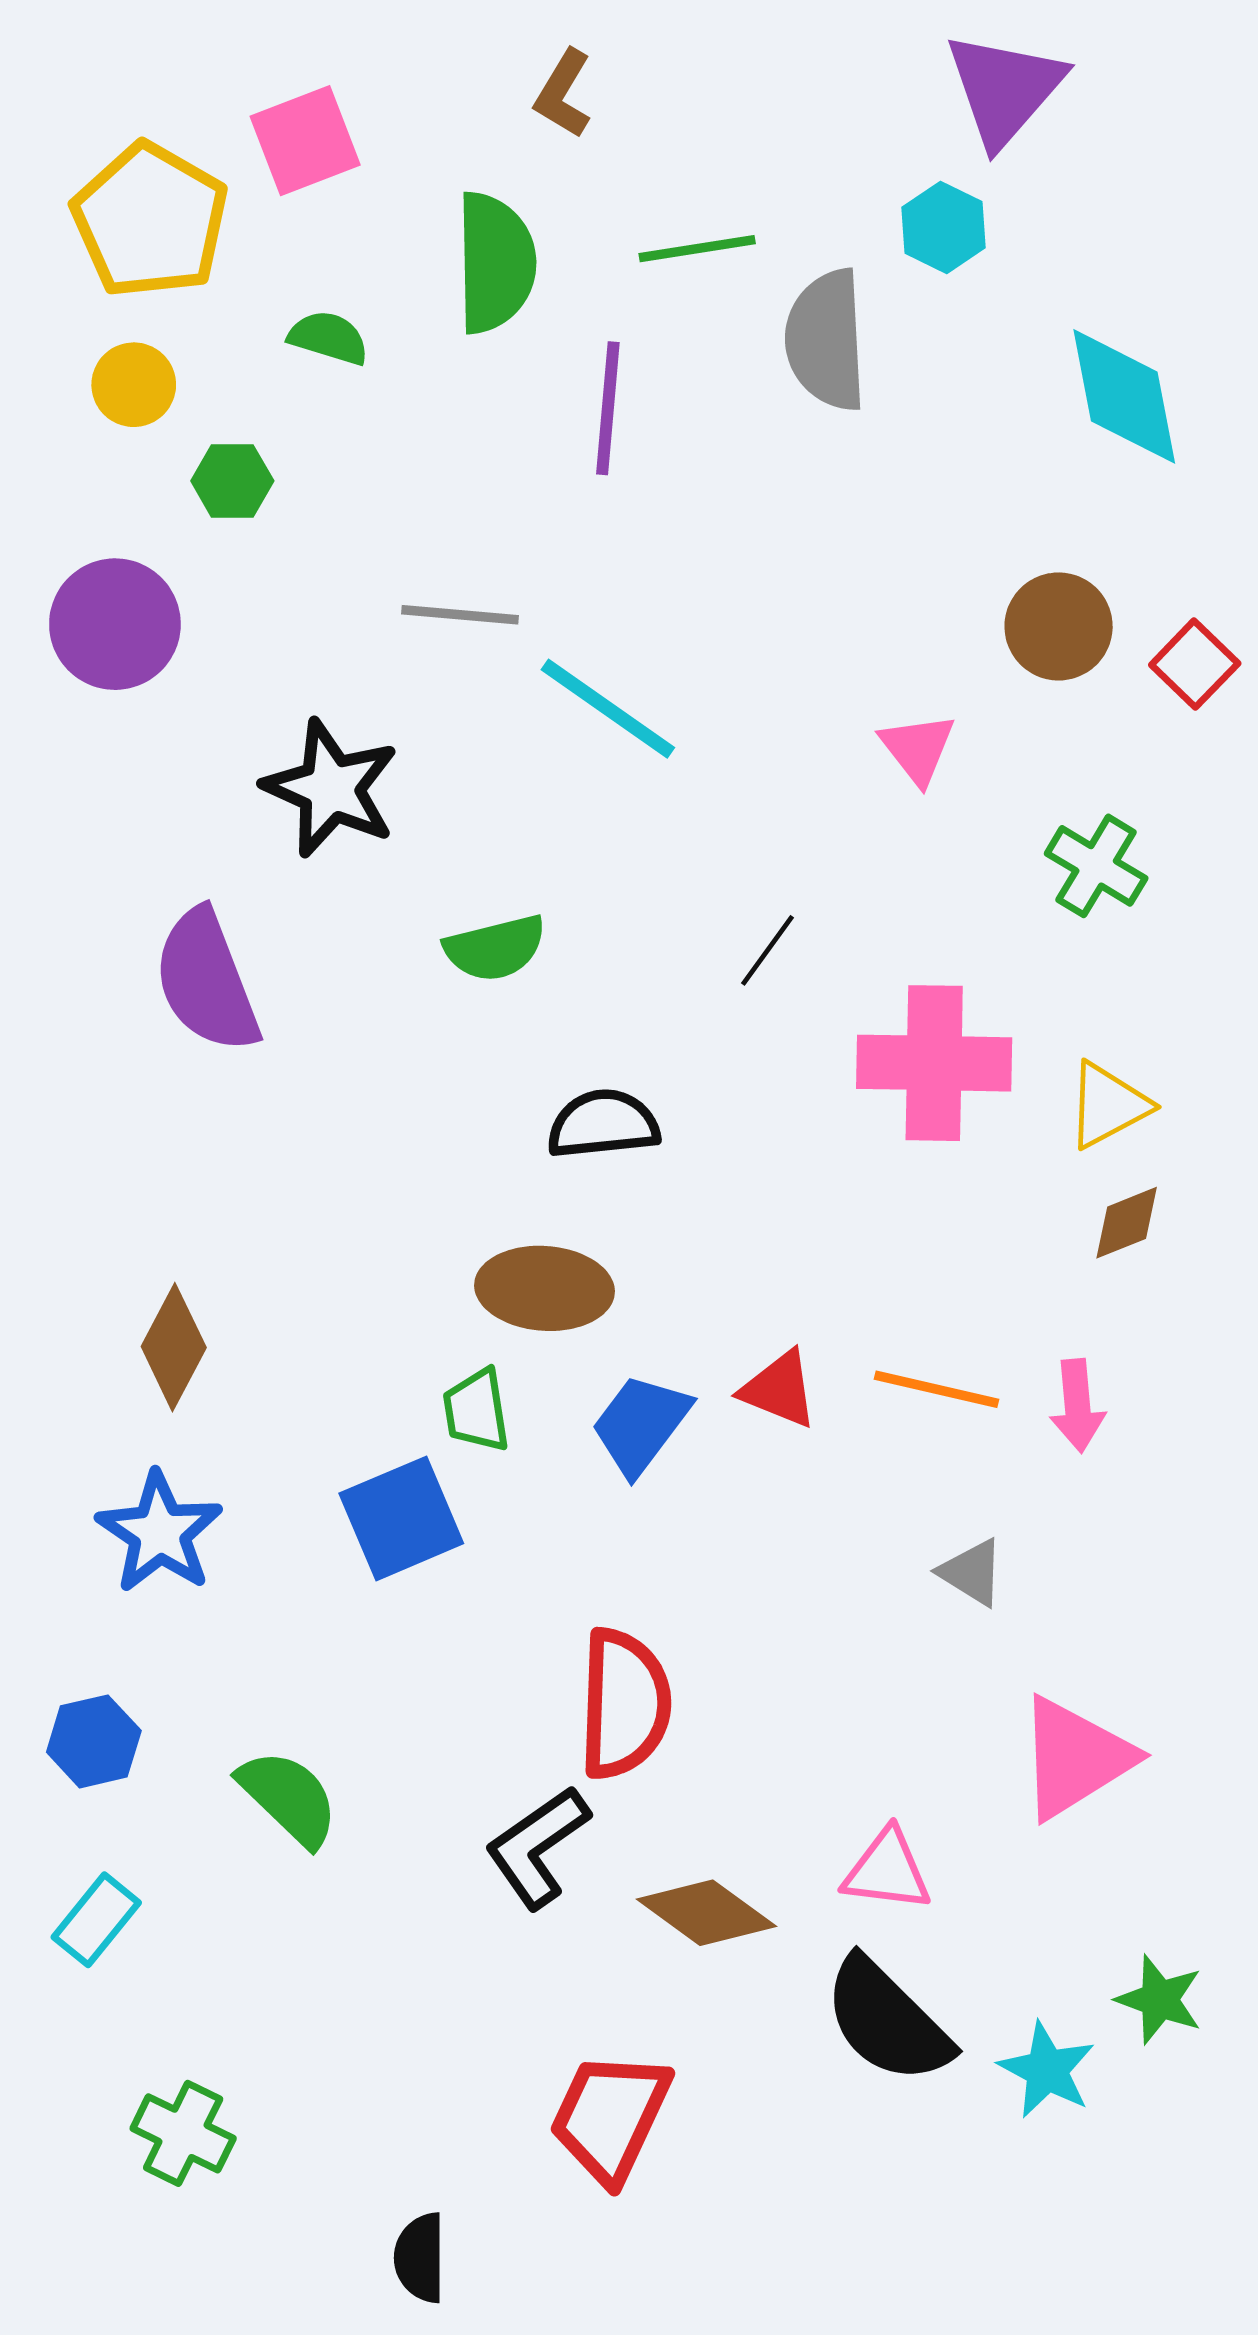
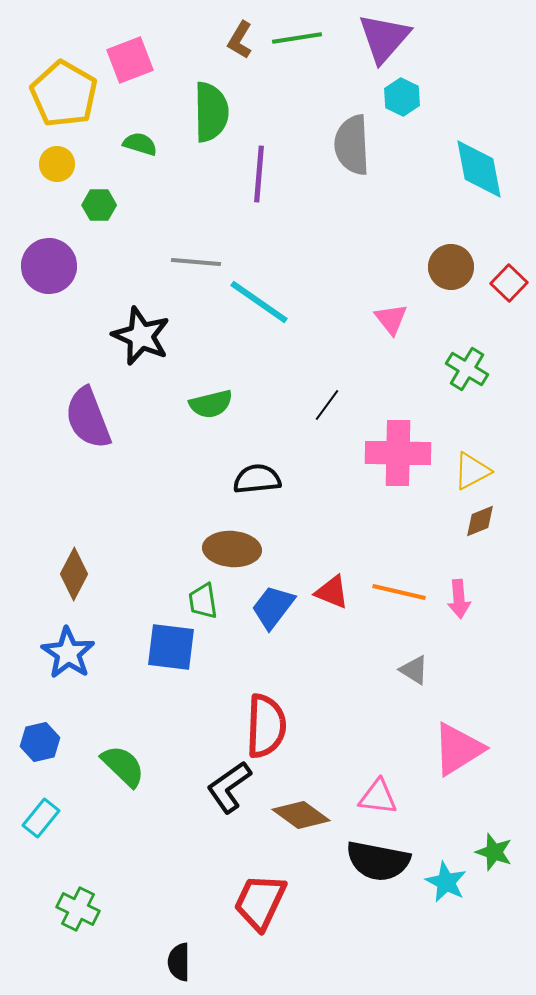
purple triangle: (1005, 89) -> (384, 38), moved
green line: (697, 249) -> (297, 38), moved
blue square: (401, 1518) -> (171, 647), turned 30
black semicircle: (887, 2021) -> (378, 861), turned -34

